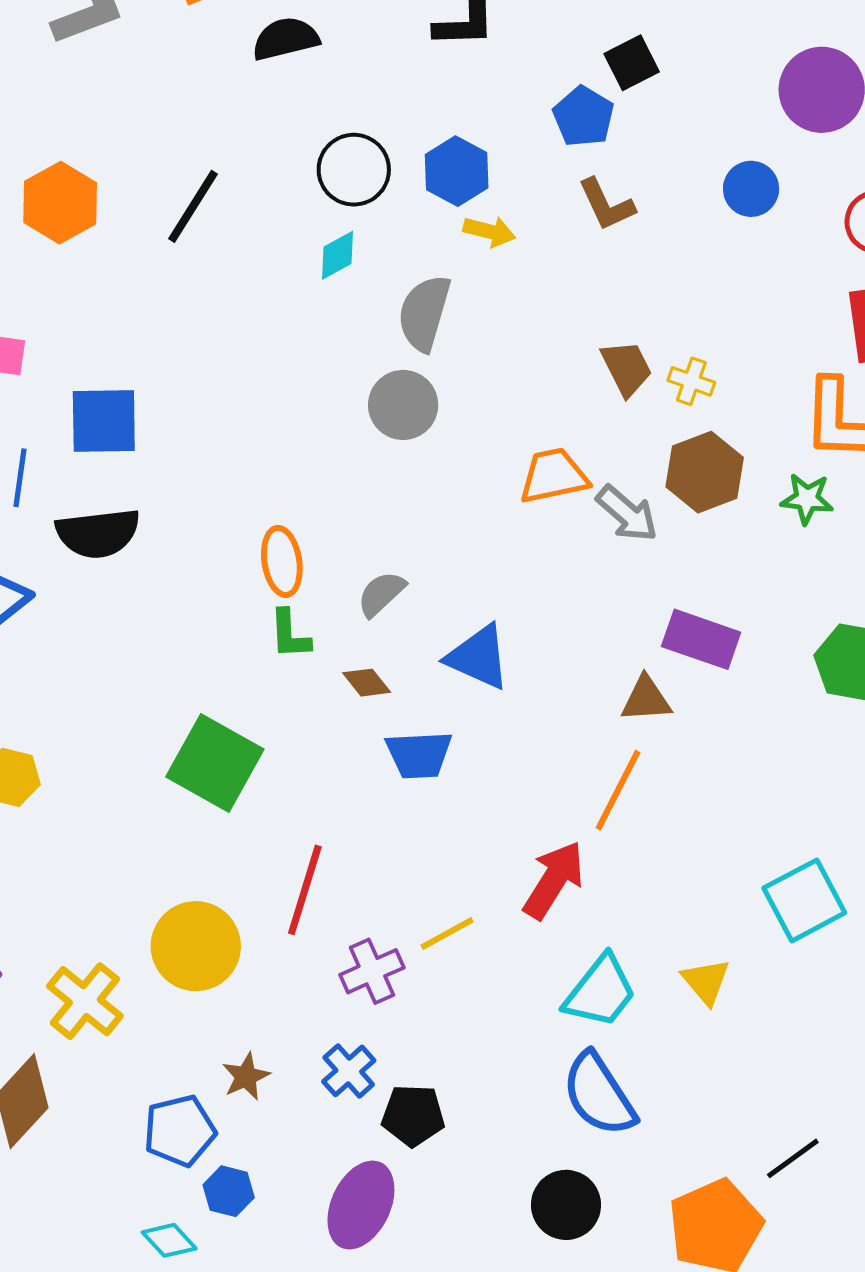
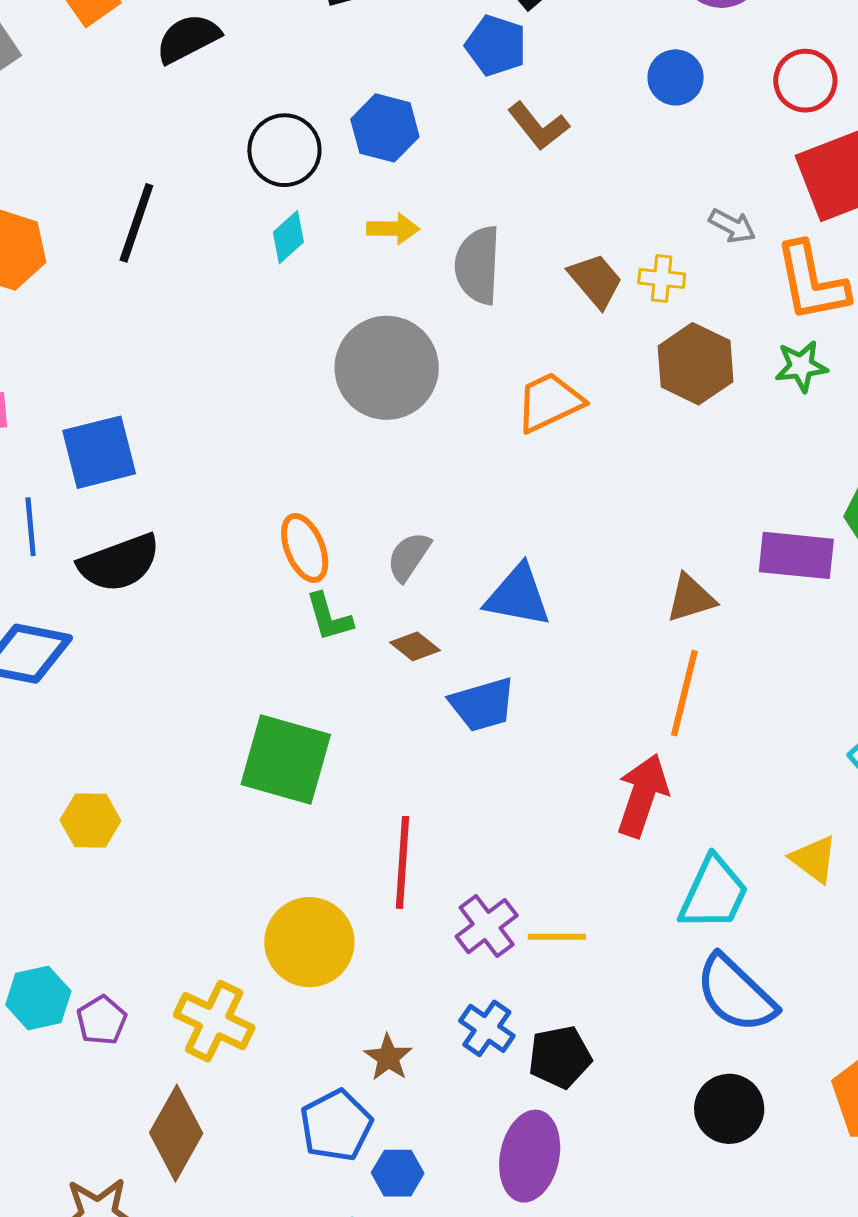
yellow arrow: (489, 231) -> (393, 229), moved
gray semicircle: (424, 313) -> (478, 265), moved
gray circle: (403, 405) -> (387, 368), size x1.5
gray arrow: (627, 514) -> (732, 226), moved, size x0.7
purple rectangle: (701, 639) -> (796, 555), moved
yellow line: (447, 933) -> (557, 937), moved, turned 42

